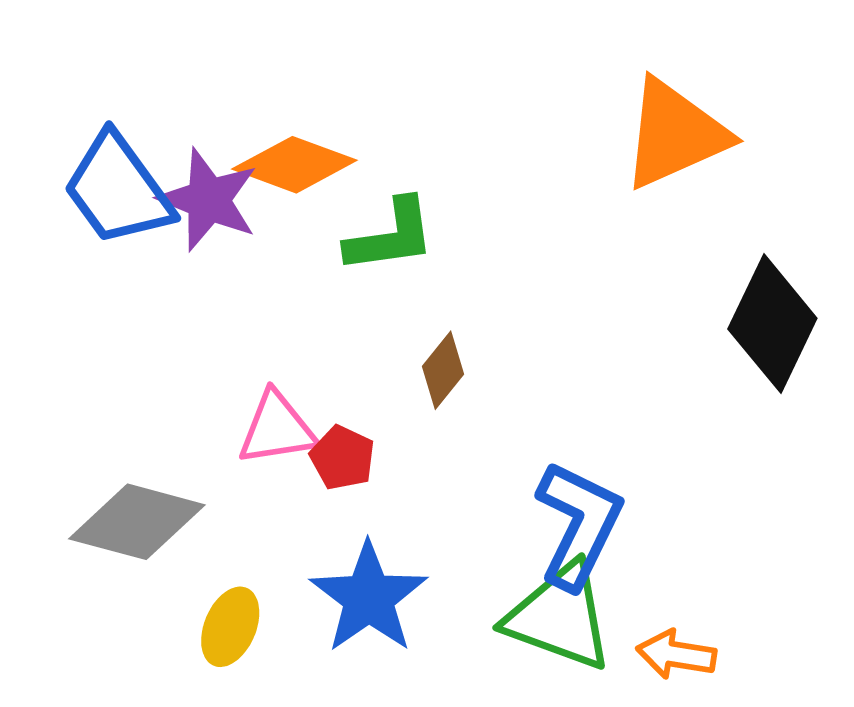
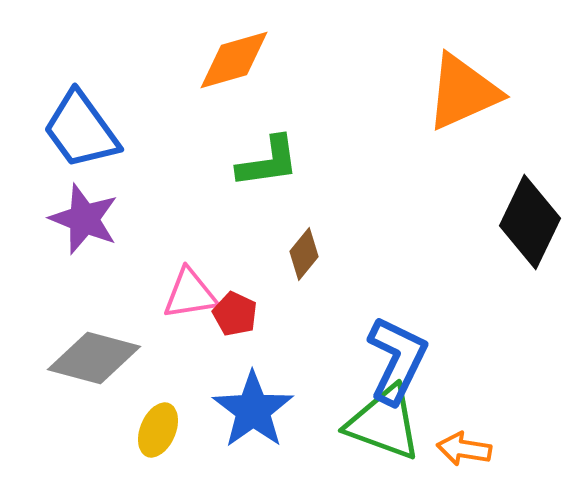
orange diamond: (294, 165) -> (234, 60), moved, turned -36
purple star: (208, 200) -> (84, 219), moved

